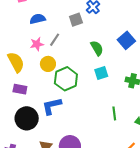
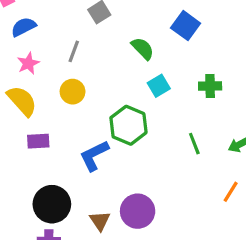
blue semicircle: (38, 19) -> (23, 27), moved
pink star: (37, 44) -> (28, 63), moved
green hexagon: (66, 79) -> (128, 125), moved
black circle: (27, 118) -> (52, 204), moved

